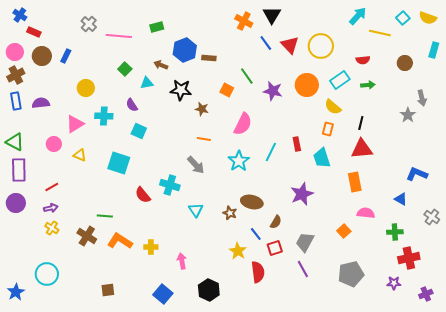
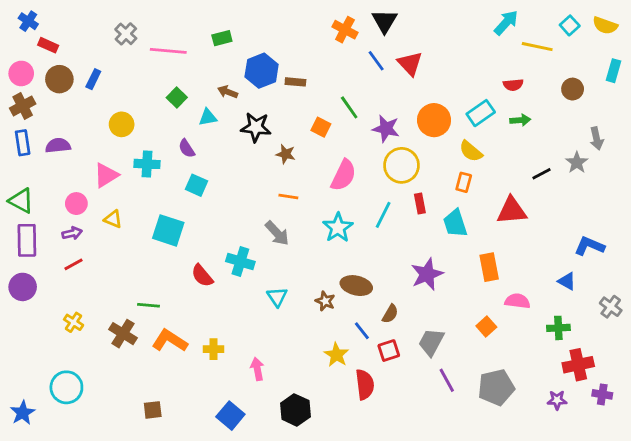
yellow circle: (321, 46) -> (401, 165), moved
black line: (361, 123) -> (541, 174), moved, turned 48
orange rectangle: (355, 182) -> (489, 267), moved
purple arrow: (51, 208) -> (72, 233), moved
purple line: (303, 269) -> (447, 380), moved
purple cross: (426, 294) -> (602, 394), moved, turned 32

